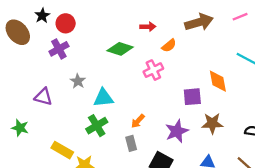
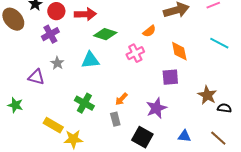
red arrow: (148, 27) -> (85, 14), moved, size x1.5
gray star: (78, 81) -> (57, 63), moved
orange diamond: (218, 81) -> (179, 51), moved
cyan triangle: (103, 98) -> (90, 60), moved
brown star: (212, 123) -> (207, 95), moved, turned 30
green cross: (97, 126) -> (84, 103), turned -30

